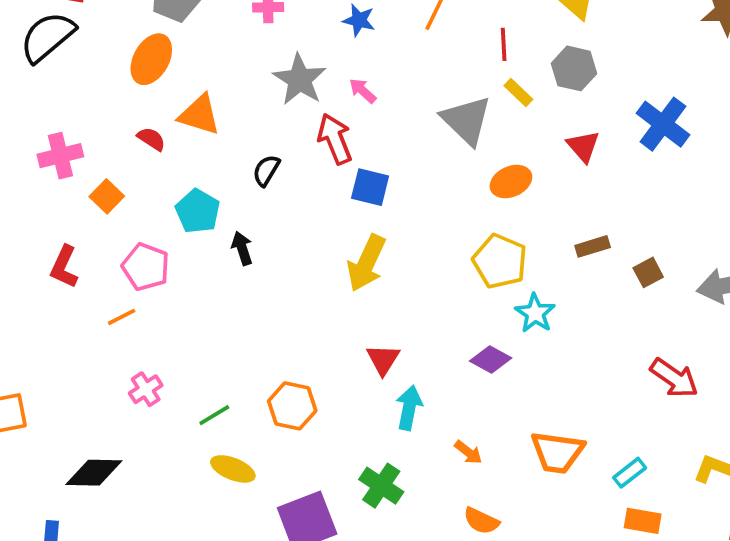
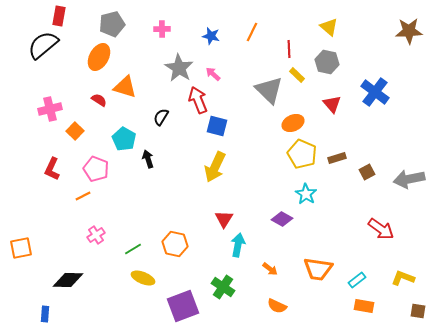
yellow pentagon: (500, 261) -> (302, 154), moved

